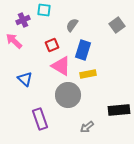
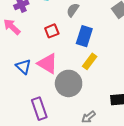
pink triangle: (61, 66) -> (48, 63), moved
yellow rectangle: (88, 74) -> (90, 61), turned -42

